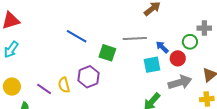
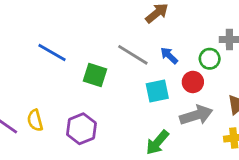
gray line: (135, 38) -> (133, 55), turned 35
blue arrow: (162, 47) -> (169, 56), moved
purple hexagon: (89, 77) -> (81, 129), moved

